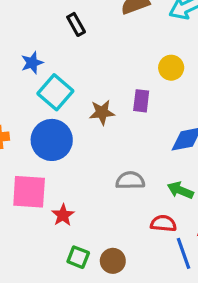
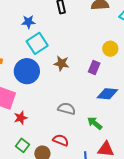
purple rectangle: (141, 101) -> (94, 67), moved
red semicircle: (163, 223) -> (61, 140), moved

